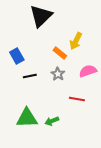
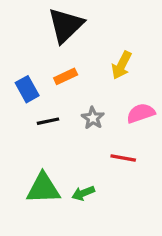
orange rectangle: (60, 53) -> (66, 76), moved, turned -64

